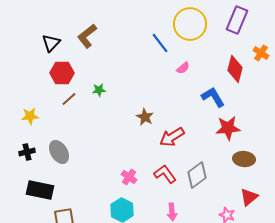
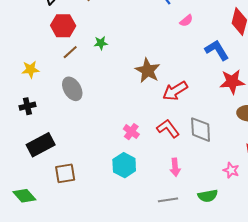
brown star: (145, 117) -> (148, 70), size x1.4
gray ellipse: (59, 152) -> (72, 89), moved
gray diamond: (197, 175) -> (201, 130), turned -56
black rectangle: (40, 190) -> (41, 145), turned -40

